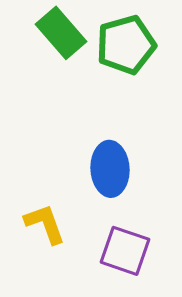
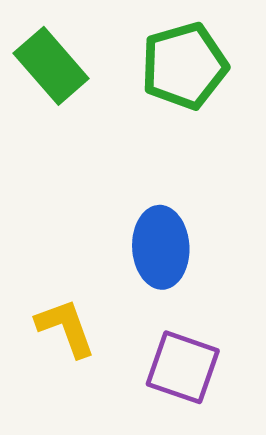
green rectangle: (61, 33) -> (51, 66), moved

